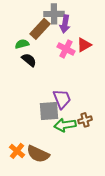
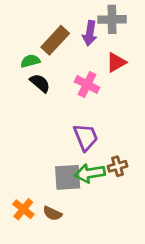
gray cross: (54, 14) -> (112, 19), moved
pink cross: (66, 49) -> (87, 85), moved
gray square: (49, 111) -> (68, 177), moved
brown semicircle: (38, 154) -> (52, 213), size x0.6

